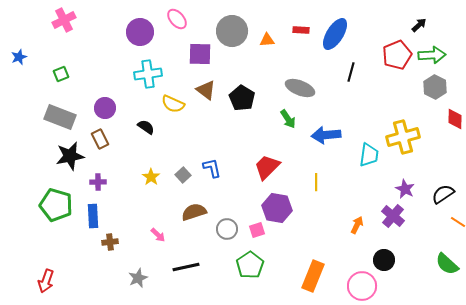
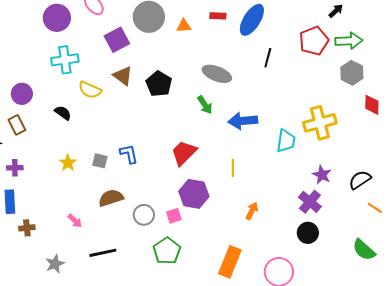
purple square: (200, 54) -> (117, 40), turned -30
gray square: (183, 175) -> (100, 161), turned -35
orange arrow: (357, 225) -> (252, 211), moved
black circle: (384, 260) -> (308, 233), moved

